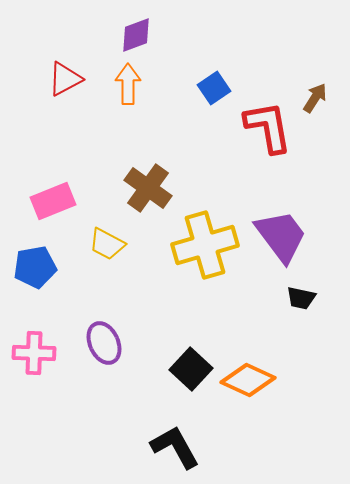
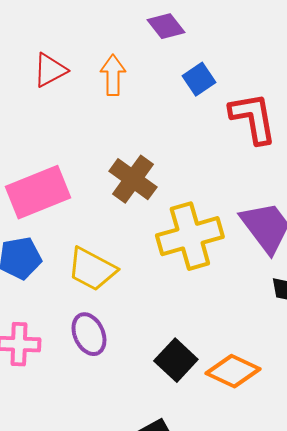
purple diamond: (136, 35) -> (166, 26), moved, turned 72
pink rectangle: (53, 201) -> (38, 192), size x1.4
yellow trapezoid: (107, 244) -> (92, 269), moved, size x1.4

